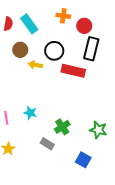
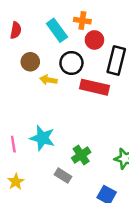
cyan rectangle: (29, 24) -> (57, 30), moved
red circle: (84, 26) -> (94, 40), moved
cyan star: (30, 113) -> (42, 138), size x1.5

